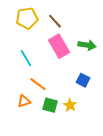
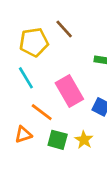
yellow pentagon: (27, 18) -> (34, 42), moved
pink rectangle: (59, 46) -> (69, 91), moved

